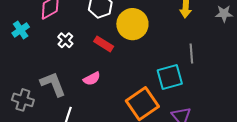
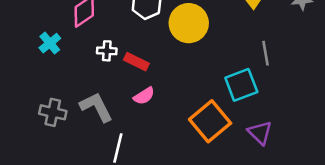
white cross: (65, 40) -> (107, 51), turned -35
red rectangle: (104, 44) -> (136, 62), moved
gray cross: (23, 100) -> (53, 112), moved

